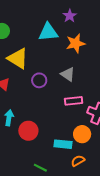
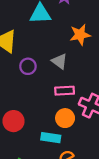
orange star: (76, 43) -> (80, 35), moved
orange circle: (82, 134) -> (65, 118), moved

